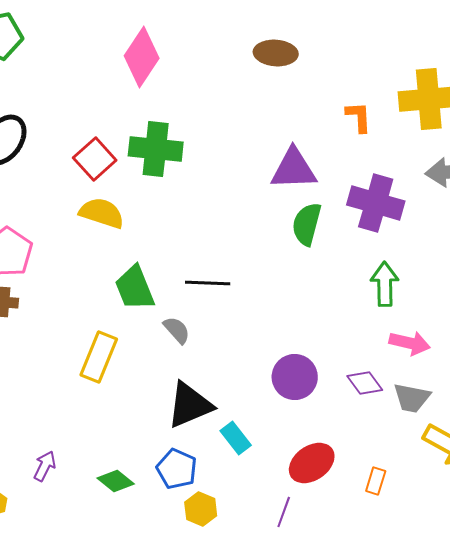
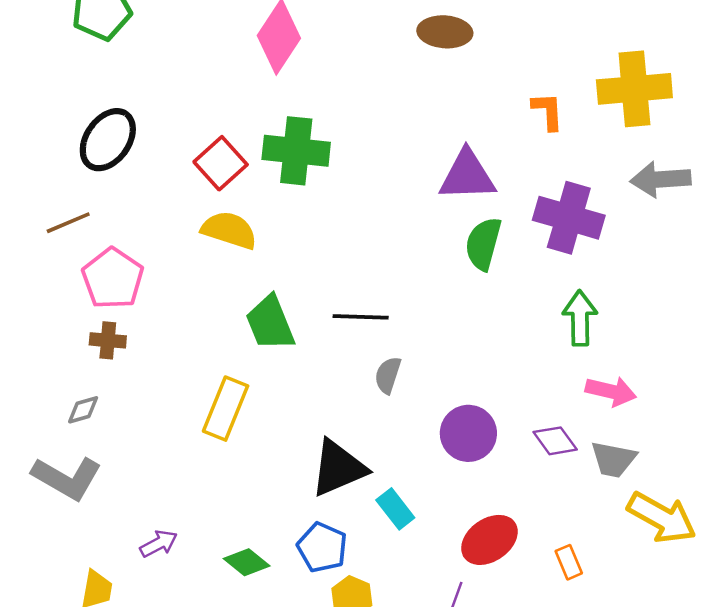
gray semicircle: (177, 330) -> (388, 375), moved, turned -120
purple arrow: (45, 466) -> (159, 544), turned 36
orange rectangle: (376, 481) -> (569, 562), turned -40

